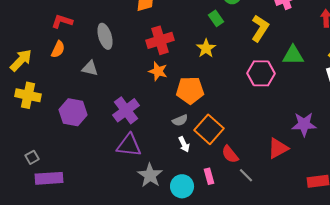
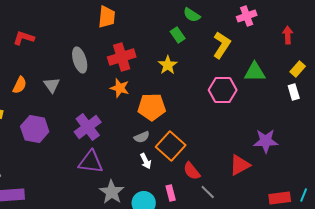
gray ellipse: (105, 36) -> (80, 60), moved
orange semicircle: (58, 49) -> (20, 85), moved
gray triangle: (90, 68) -> (52, 85), turned 42

